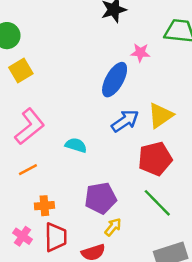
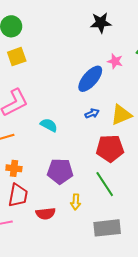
blue arrow: (125, 121) -> (92, 113), size x0.6
yellow arrow: (113, 227) -> (76, 202), moved, turned 133

